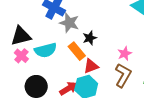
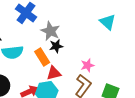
gray star: (69, 23) -> (50, 31), moved

